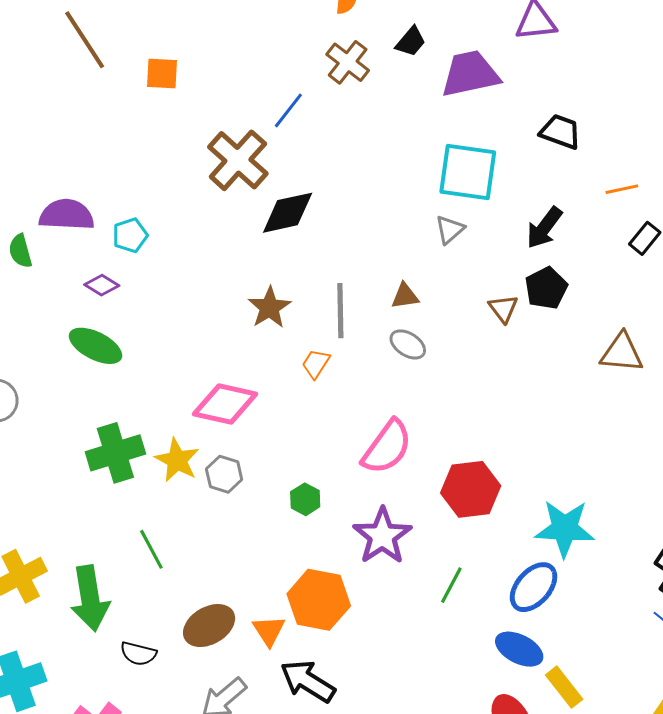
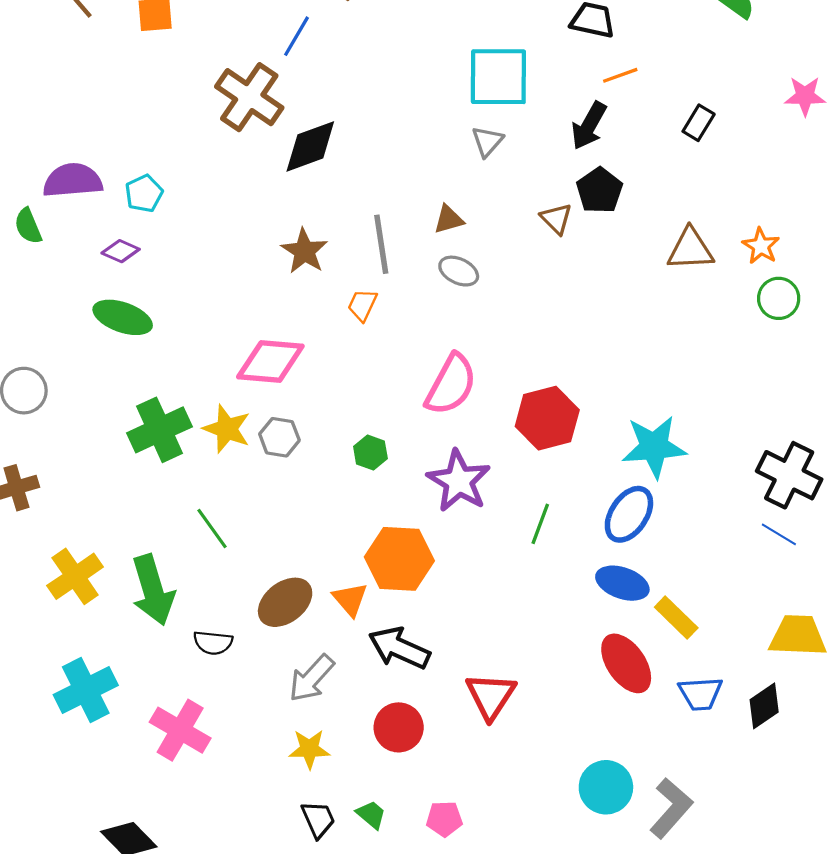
orange line: (622, 189) -> (620, 75), moved

